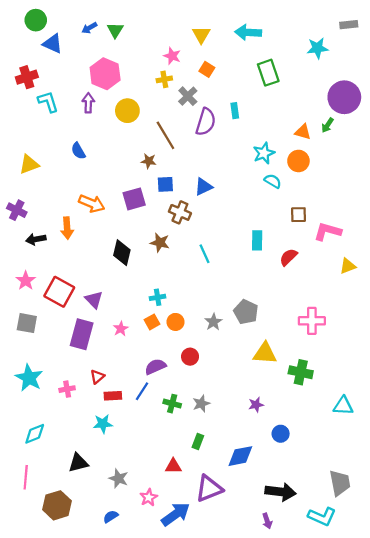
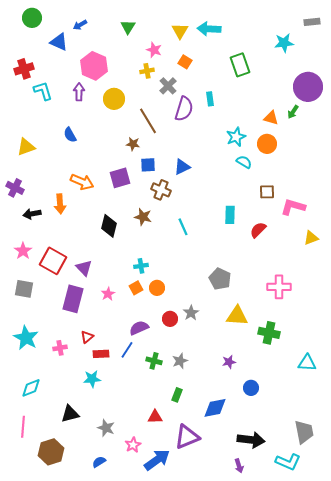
green triangle: (115, 30) -> (128, 27), moved
cyan arrow: (248, 32) -> (209, 29), moved
blue triangle: (53, 44) -> (59, 42), moved
gray star: (214, 322) -> (191, 313), moved

